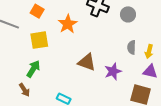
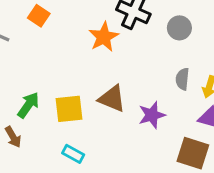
orange star: (68, 24) -> (104, 37), moved
yellow square: (39, 40) -> (69, 109), moved

